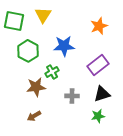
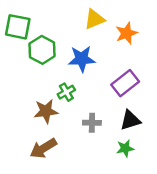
yellow triangle: (43, 15) -> (94, 19), moved, turned 36
green hexagon: (28, 51) -> (42, 50), moved
brown arrow: (34, 116) -> (43, 148), size x1.5

